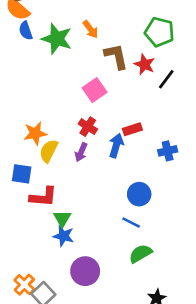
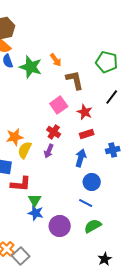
red star: (145, 64) -> (85, 112), moved
blue arrow: (116, 145) -> (81, 158), moved
purple circle: (85, 271) -> (60, 226), moved

